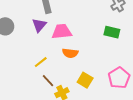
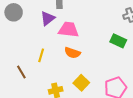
yellow line: (41, 62) -> (41, 55), turned -48
brown line: (48, 81) -> (21, 72), moved

